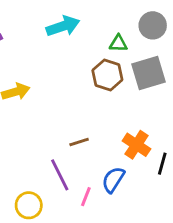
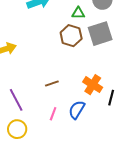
purple line: (60, 175) -> (16, 100), moved
pink line: (86, 197) -> (53, 114), moved

